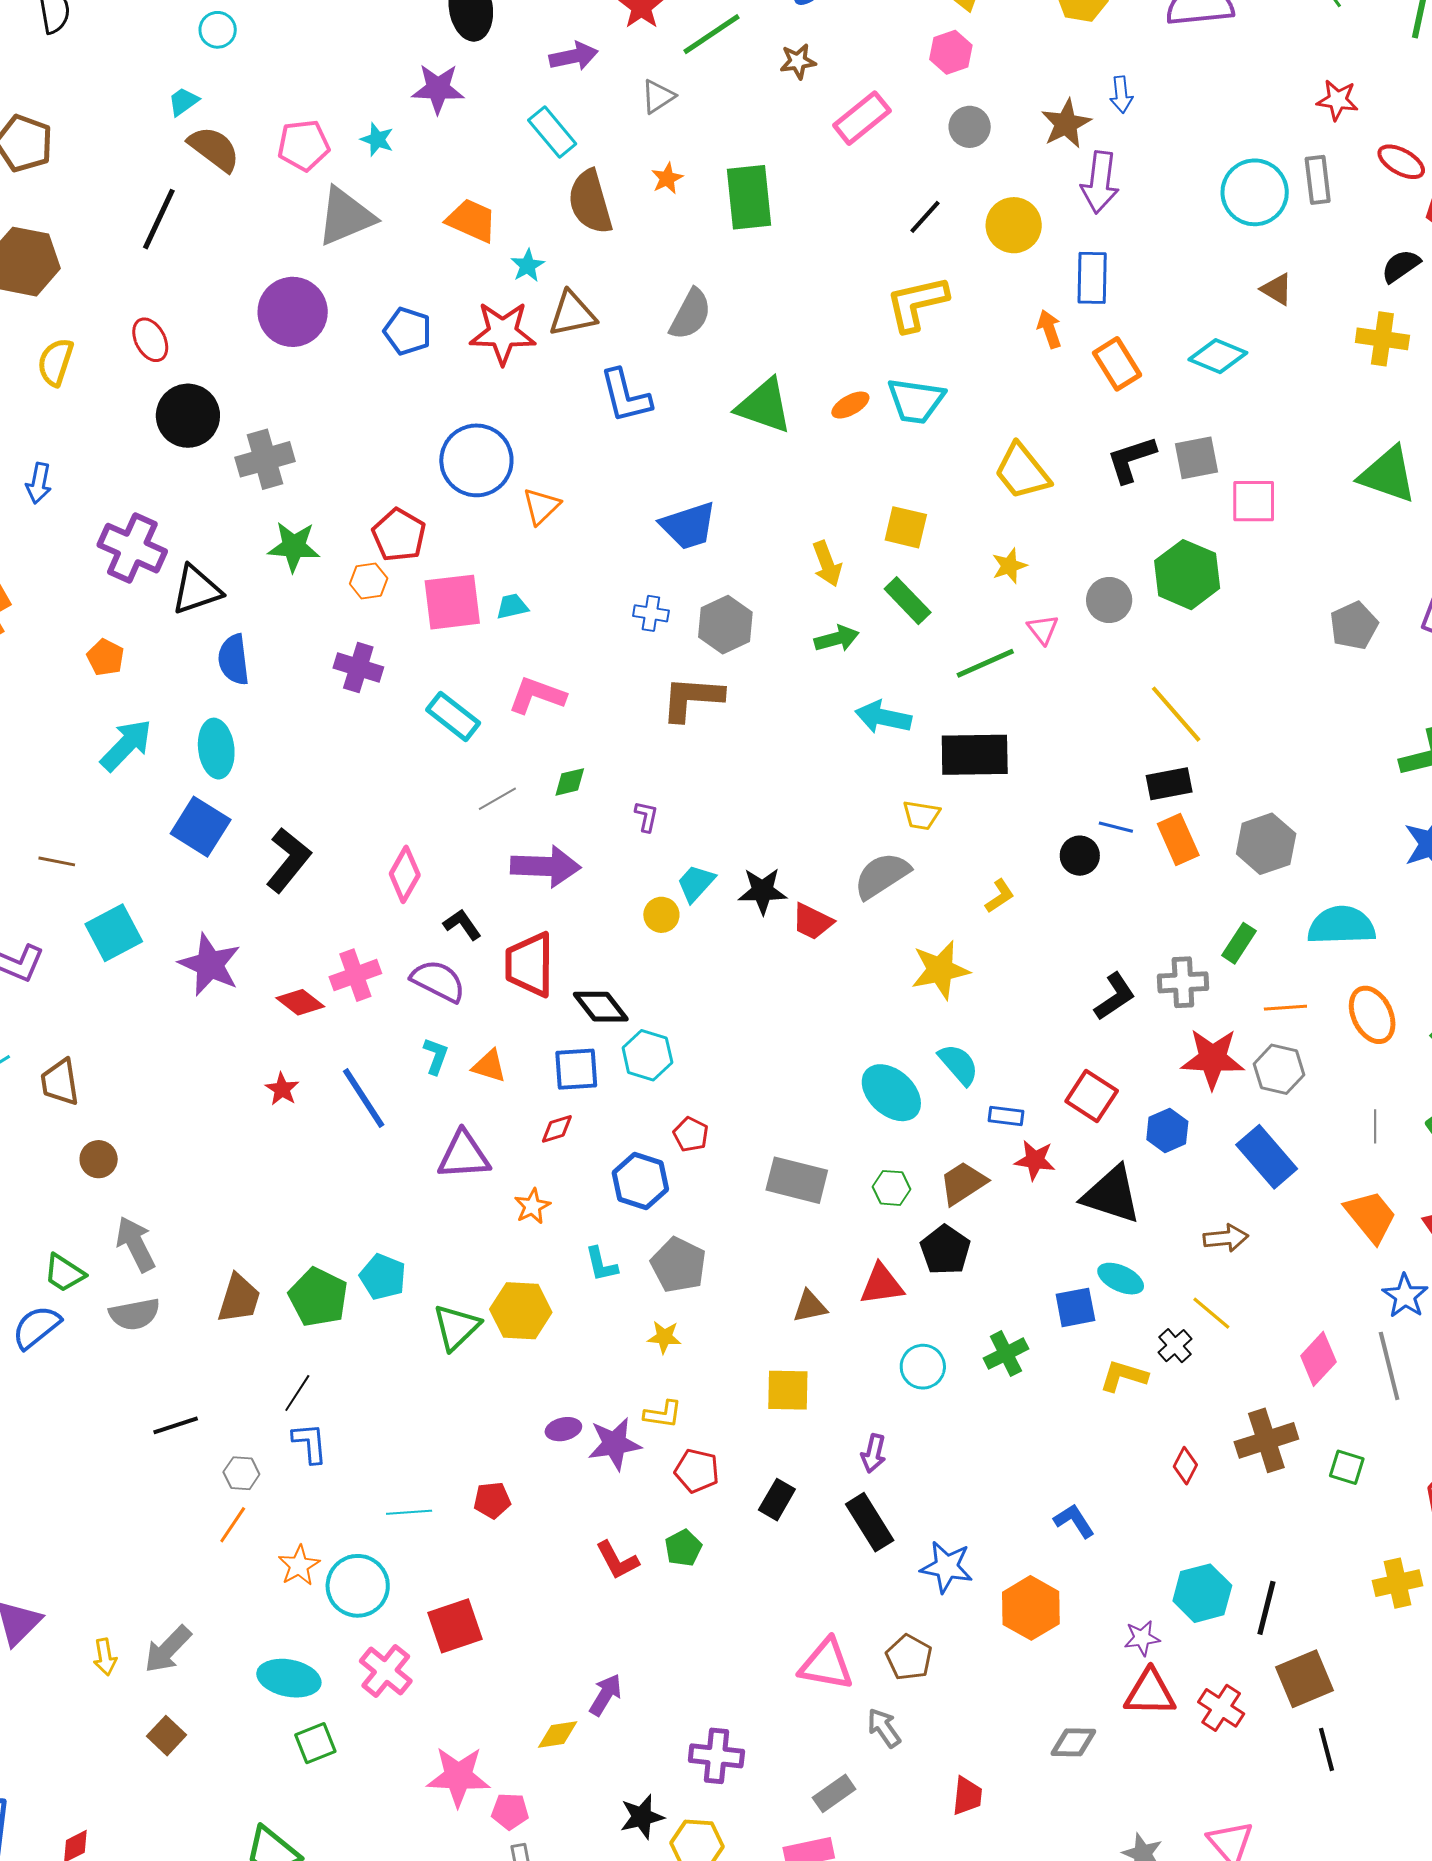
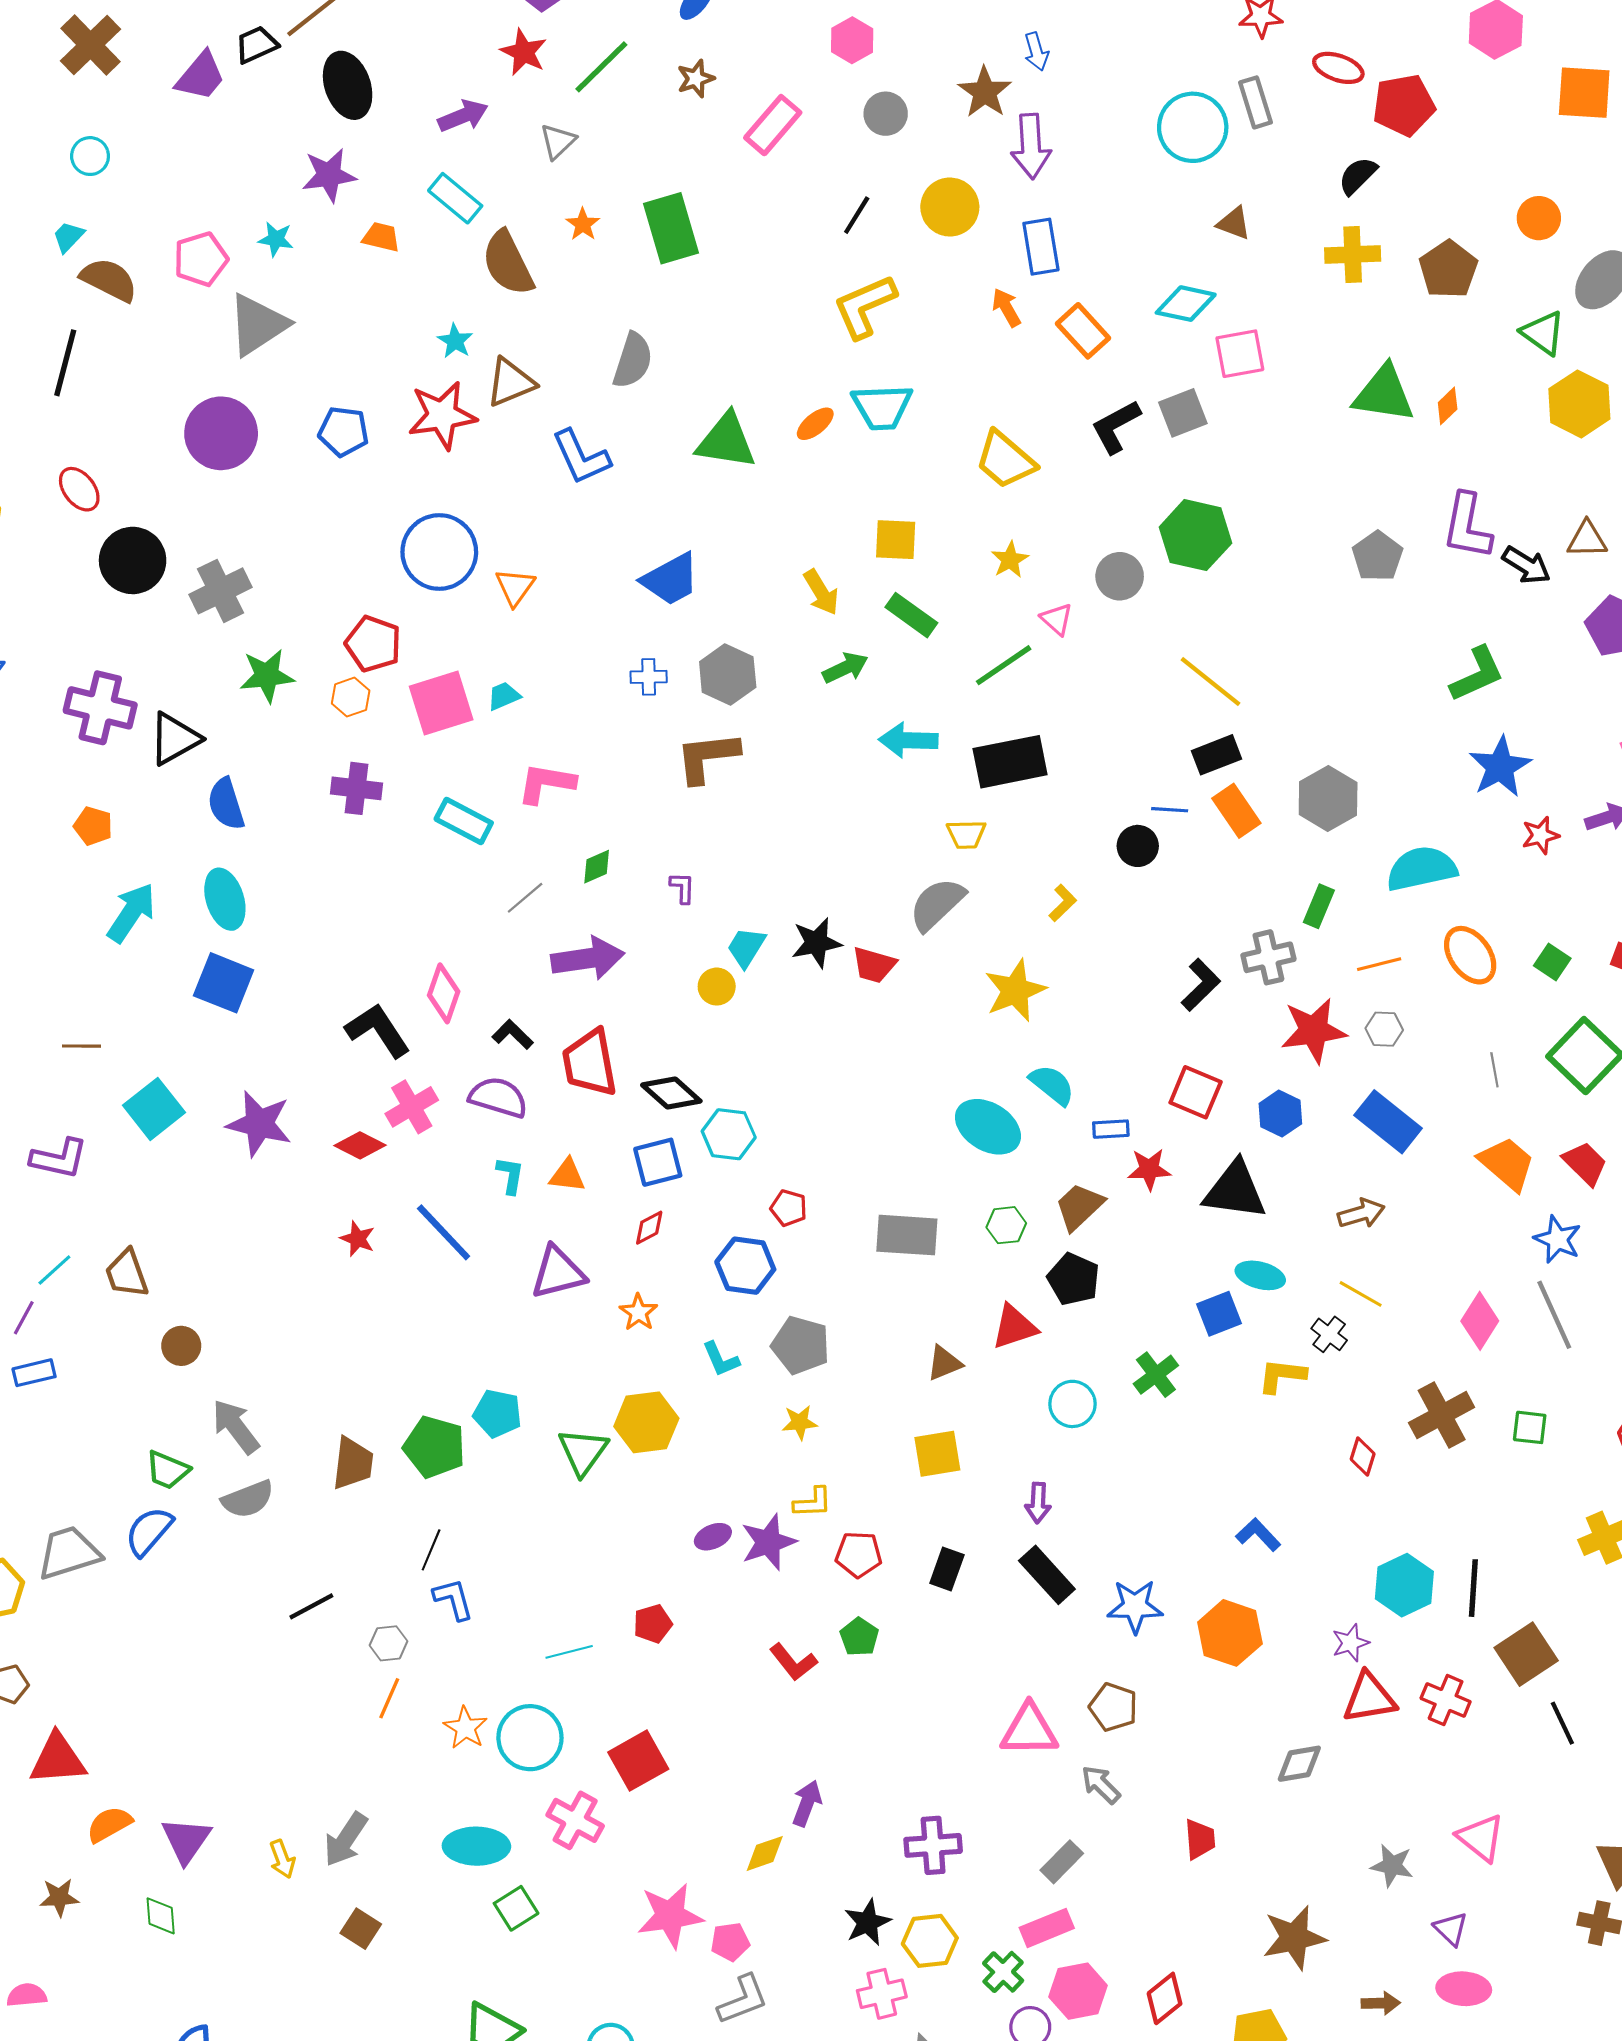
orange trapezoid: (472, 220) -> (381, 237), moved, size x0.7
pink square: (1254, 501) -> (1240, 354), moved
black L-shape: (288, 860) -> (378, 1030), moved, turned -62
gray hexagon: (1279, 1069) -> (1384, 1029), size x0.7

